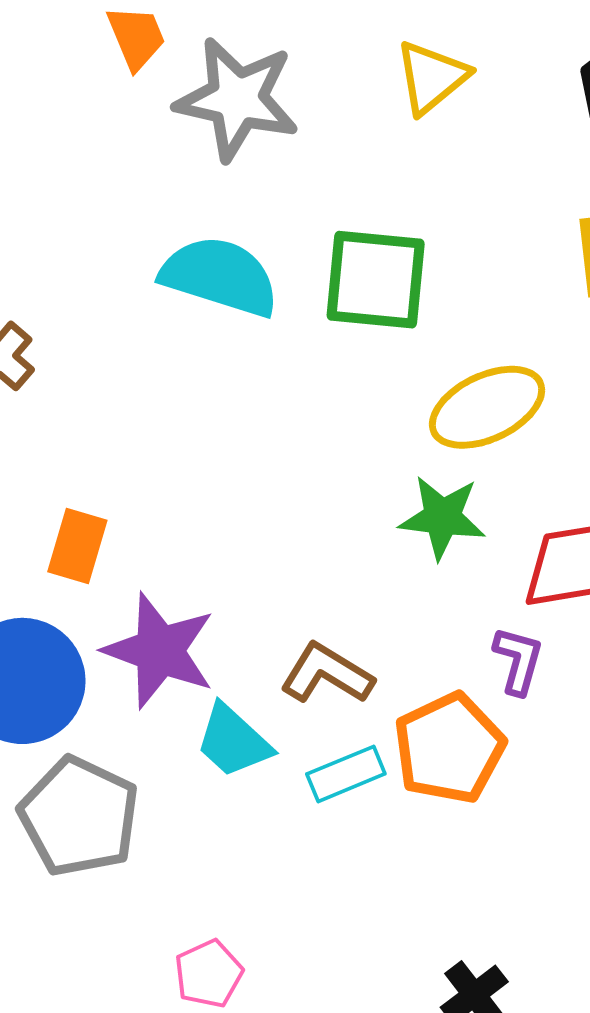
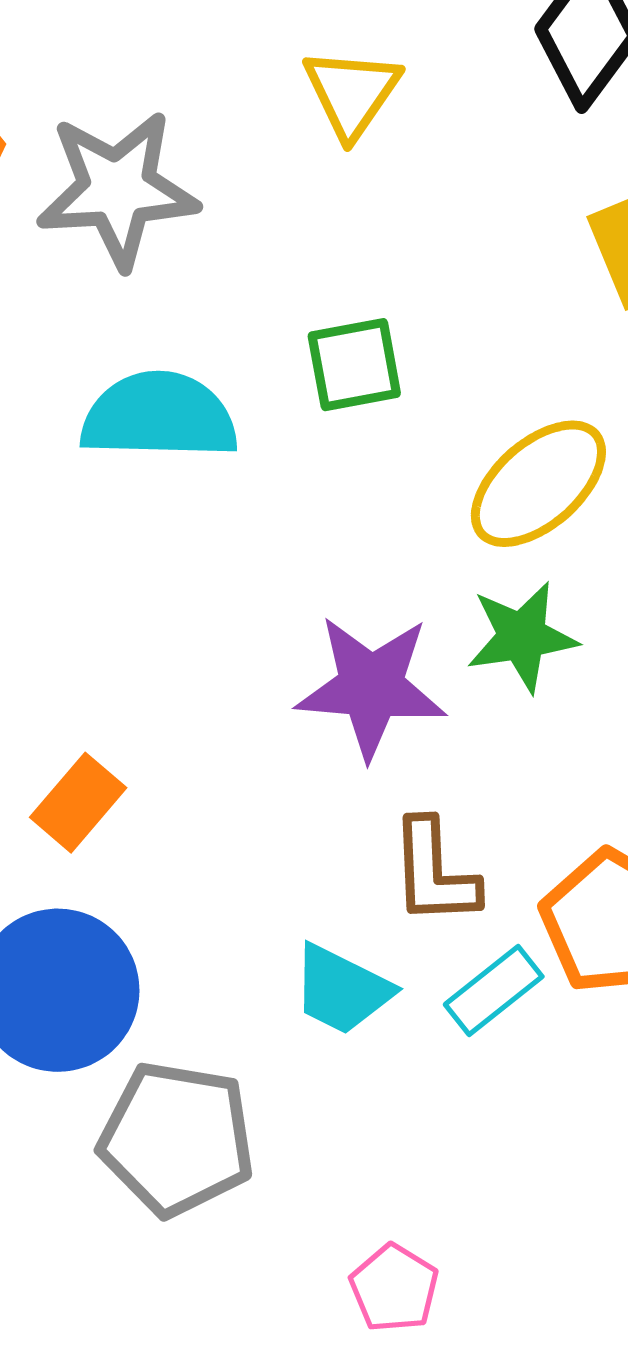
green square: (376, 280) -> (354, 365), size x0.7
orange rectangle: (77, 546) -> (78, 803), turned 40
purple star: (159, 651) -> (371, 687), moved
brown L-shape: (327, 674) -> (434, 872), turned -108

